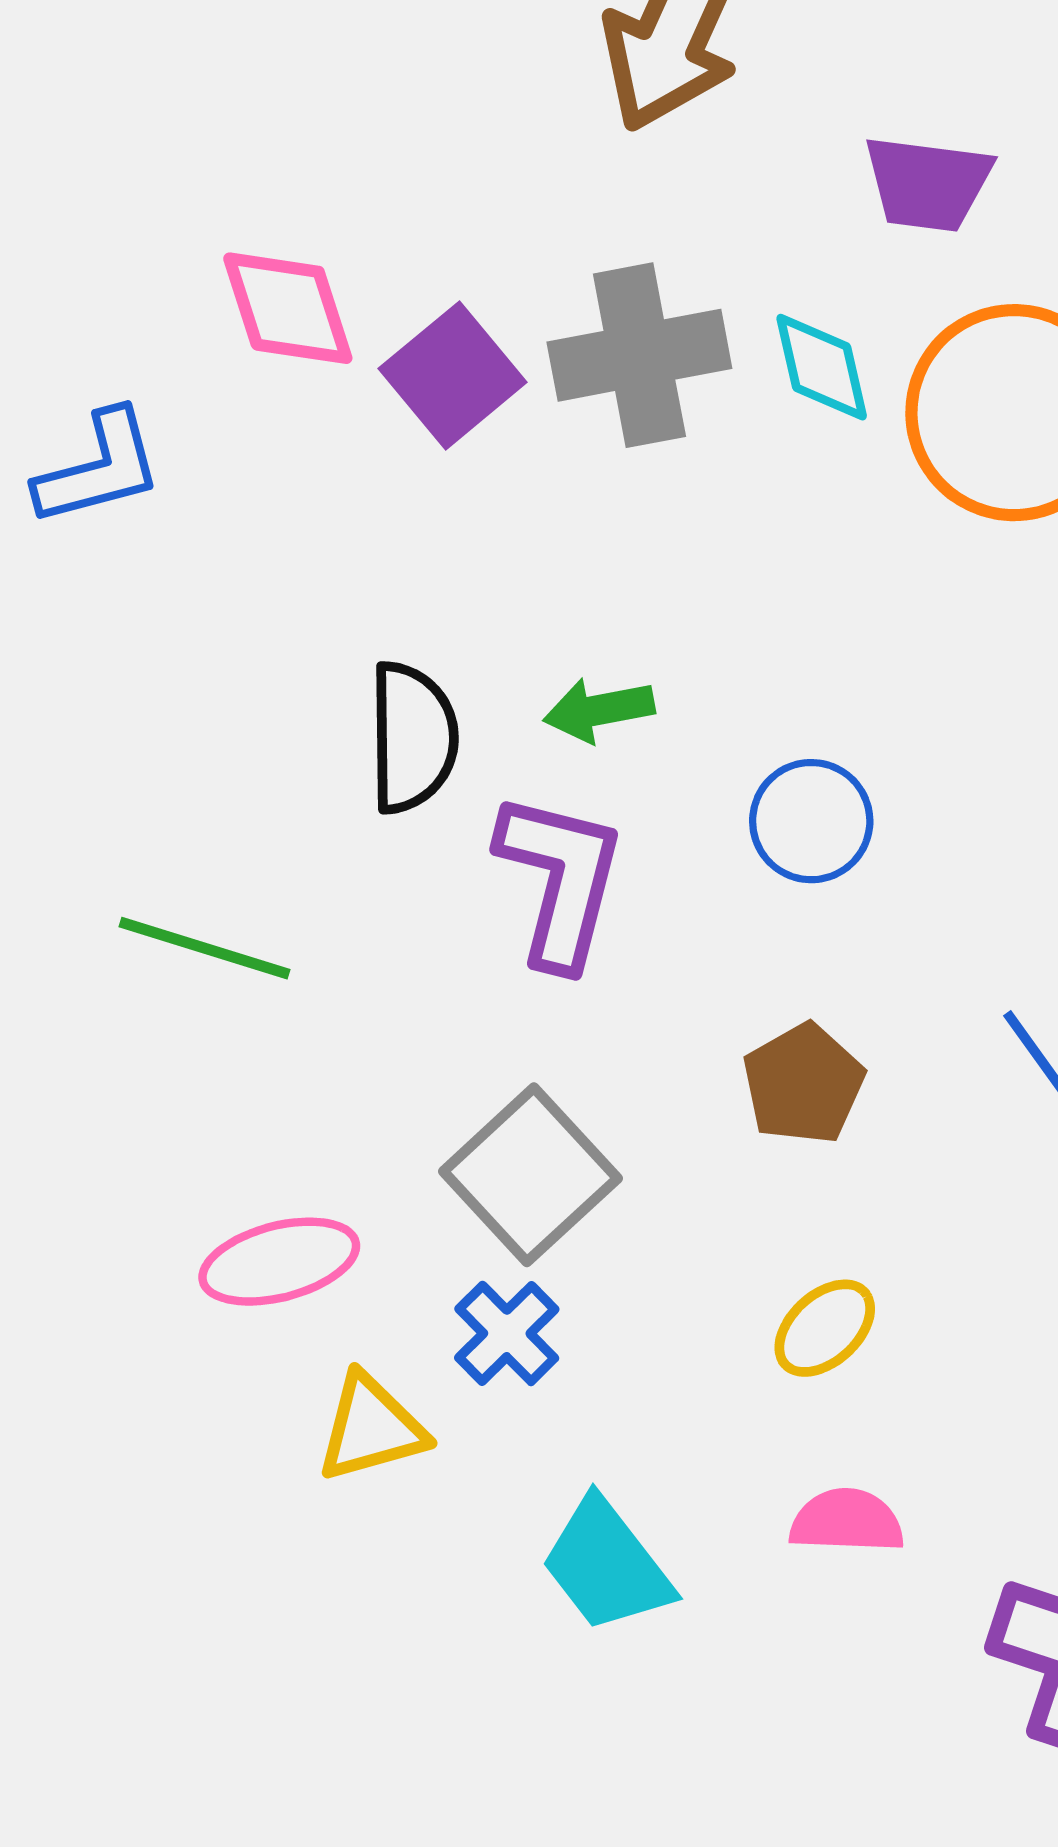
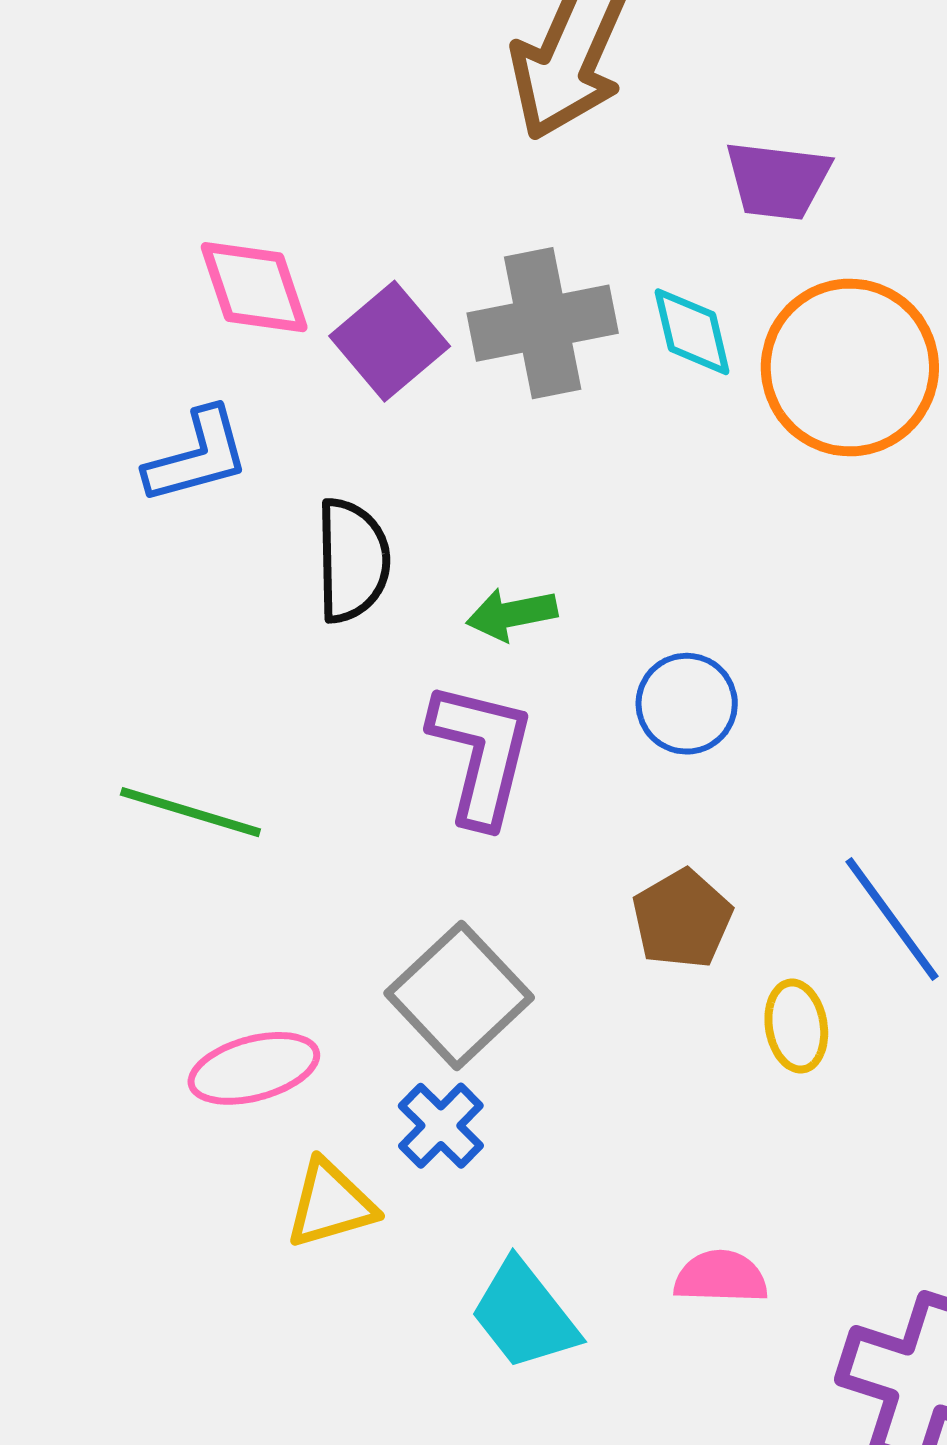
blue L-shape: (99, 468) -> (197, 456), moved
black semicircle: (413, 738) -> (352, 560), moved
yellow ellipse: (825, 1328) -> (796, 1026), moved, turned -56

